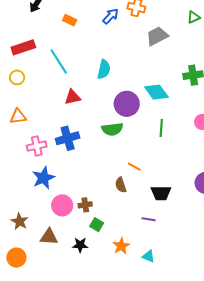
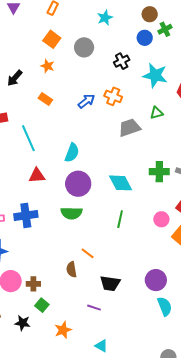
green triangle: (194, 17) -> (157, 113), moved
purple circle: (127, 104) -> (78, 184), moved
cyan triangle: (148, 256) -> (101, 346), moved

